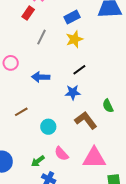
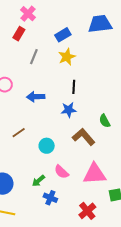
black line: (79, 70) -> (74, 87), turned -48

